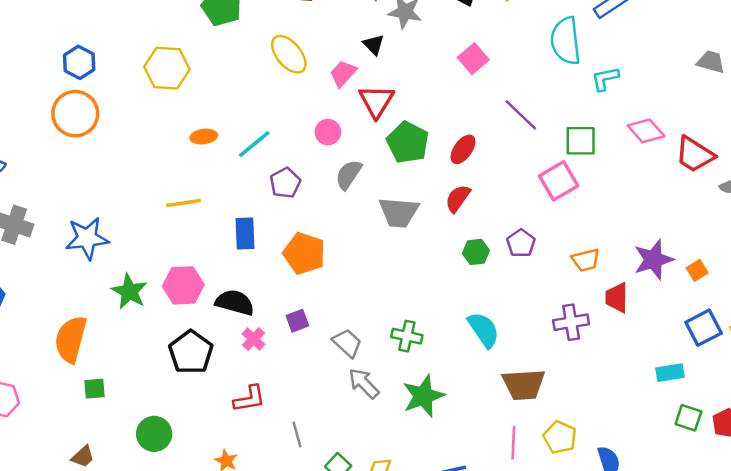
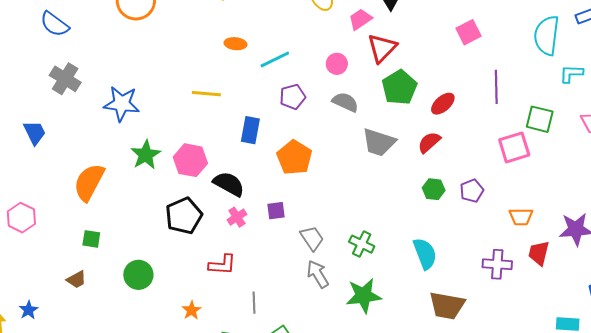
purple line: (521, 115) -> (496, 87), turned 32
gray semicircle: (348, 175) -> (345, 102), turned 68
green square: (95, 389) -> (91, 239), moved

